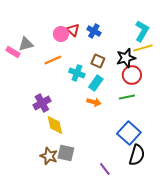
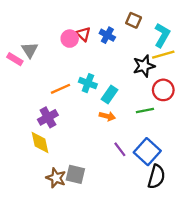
gray triangle: (26, 44) -> (30, 50), turned -49
orange line: (53, 60) -> (61, 89), moved
brown square: (98, 61) -> (134, 20), moved
red circle: (132, 75) -> (163, 90), moved
yellow diamond: (55, 125) -> (40, 142), moved
purple line: (105, 169) -> (120, 149), moved

